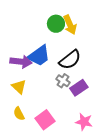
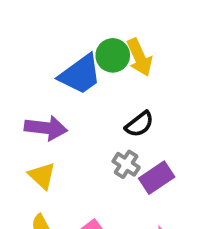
blue trapezoid: (39, 56) -> (80, 74), moved
black semicircle: (70, 60) -> (139, 124), size x0.7

